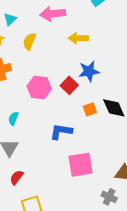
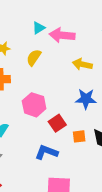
cyan triangle: (10, 19) -> (39, 28), moved
red square: (69, 85) -> (57, 123), moved

